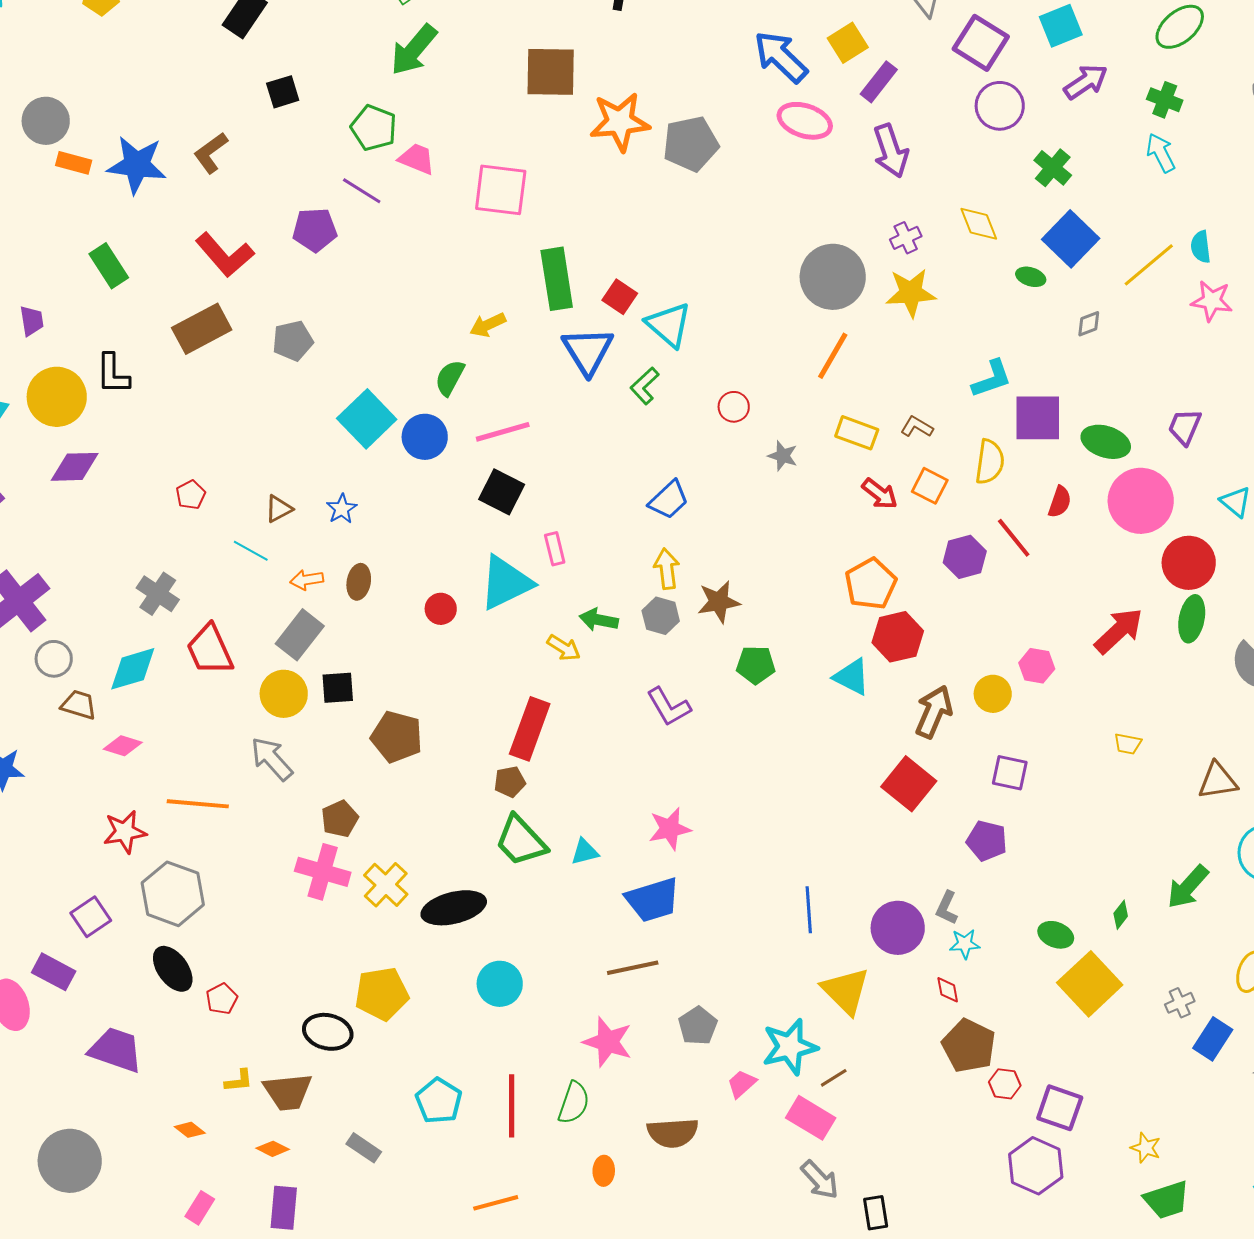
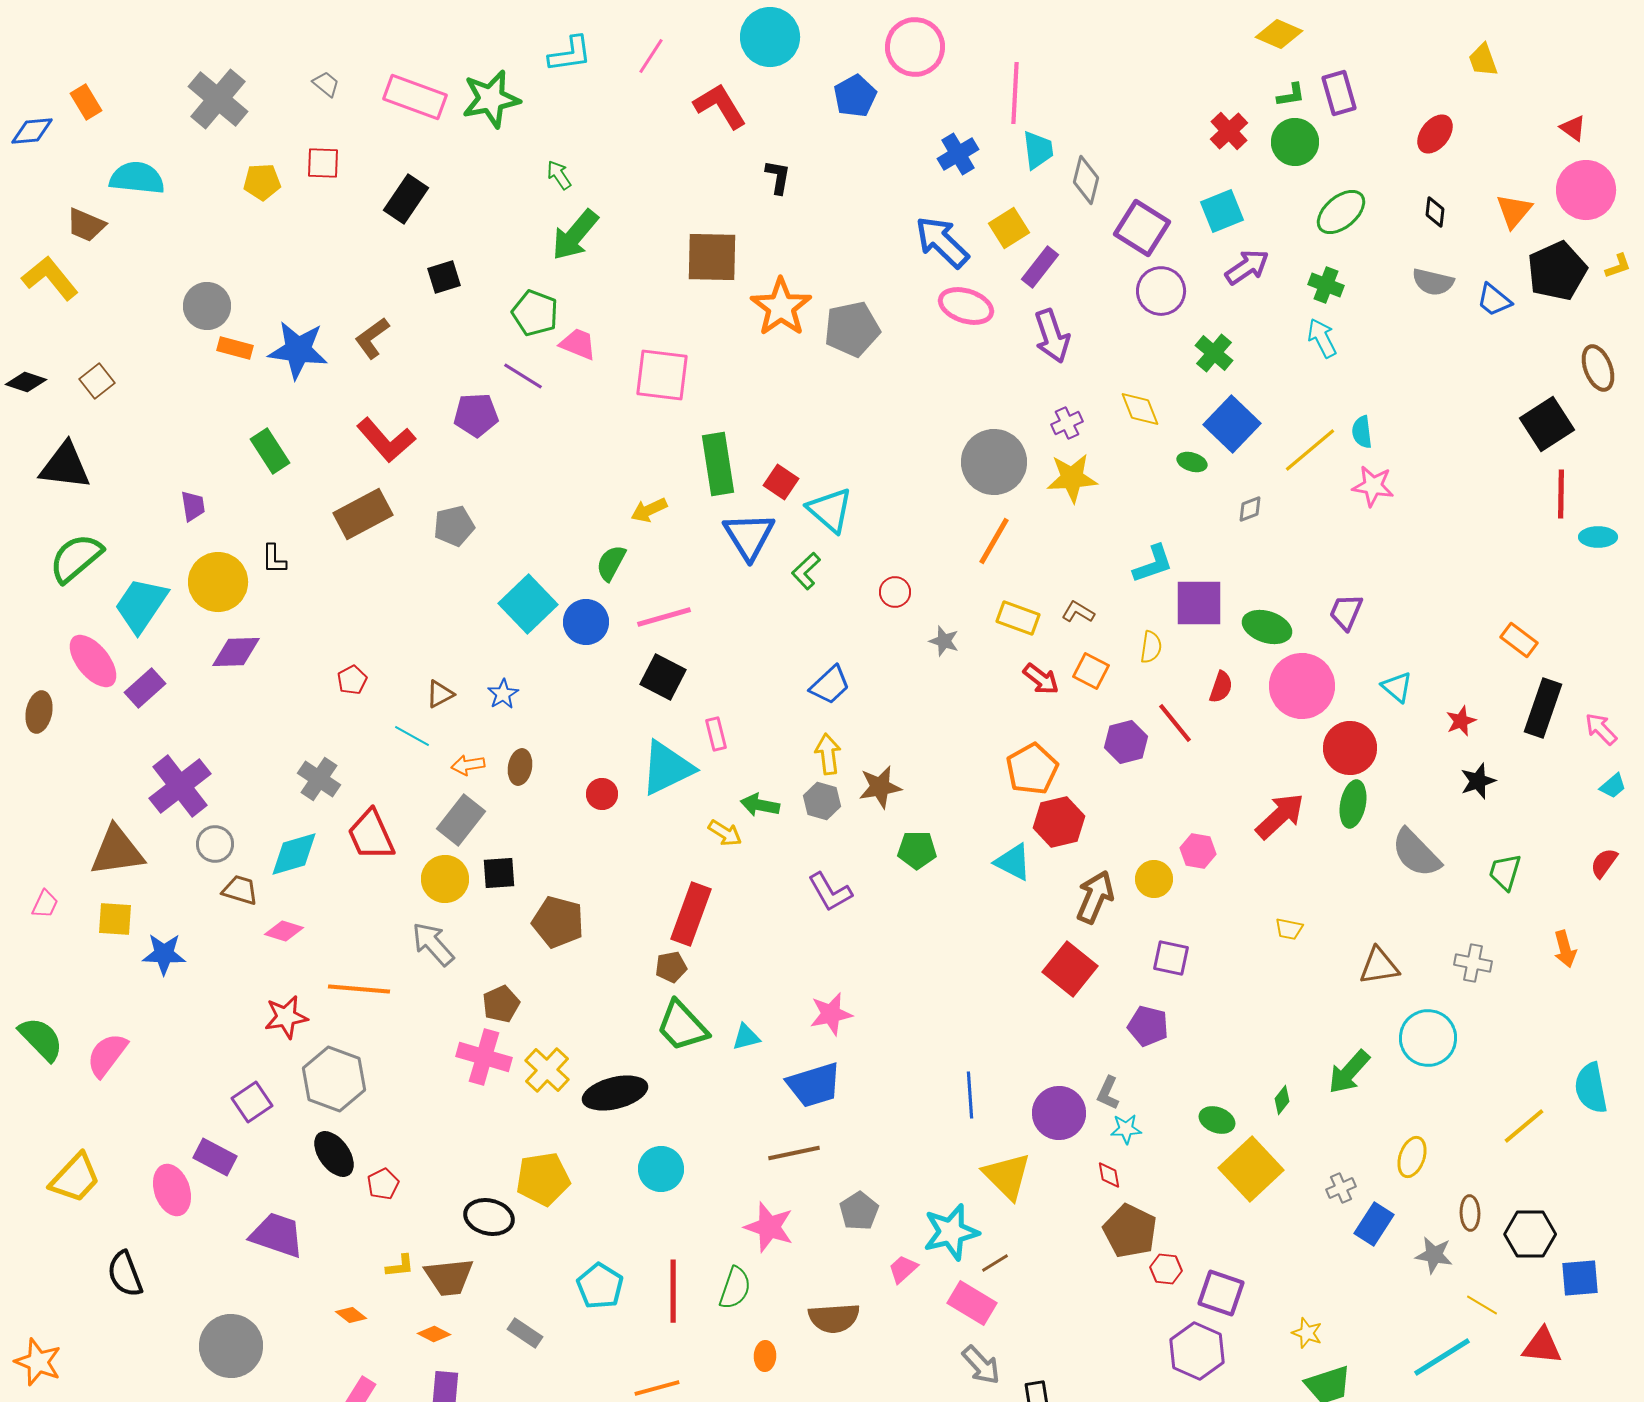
orange star: (620, 122) -> (781, 307), turned -30
black L-shape: (113, 374) -> (274, 559), size x0.7
yellow semicircle: (990, 462) -> (1151, 647), size x0.7

